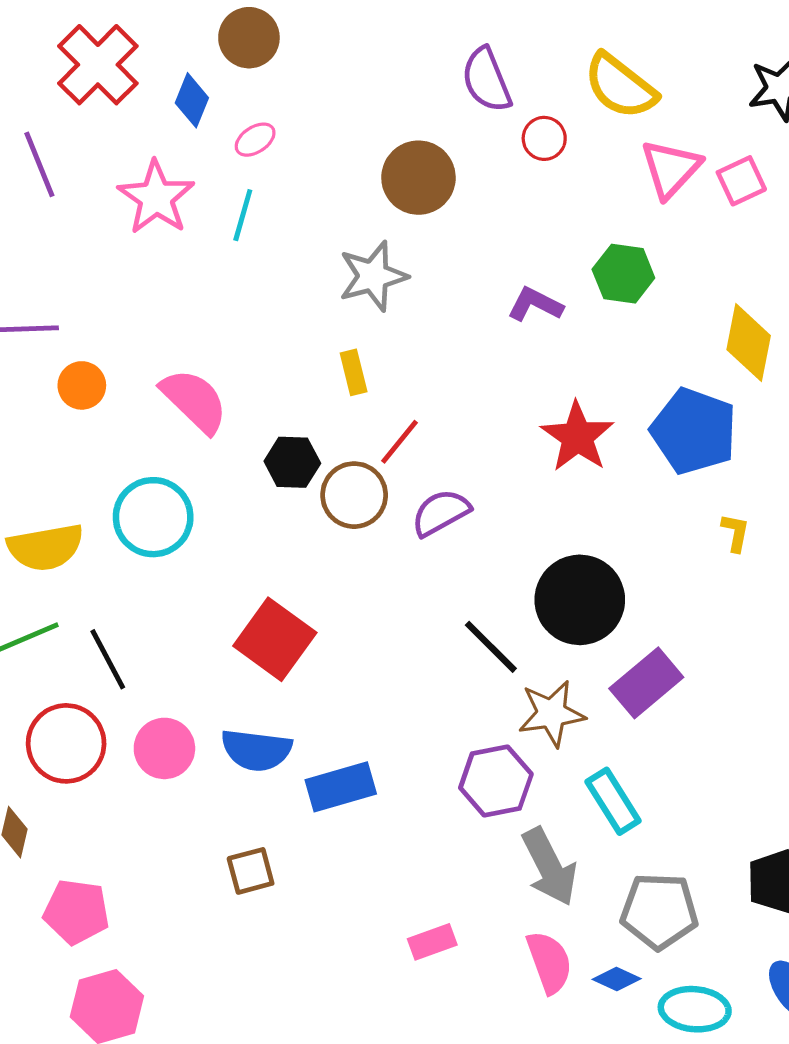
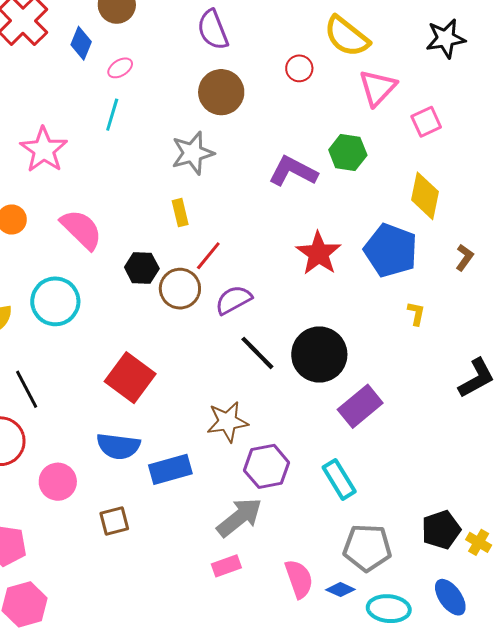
purple semicircle: (486, 80) -> (213, 30), moved
pink square: (741, 181) -> (426, 122), moved
pink star: (156, 198) -> (44, 150), moved
purple L-shape: (535, 304) -> (293, 171), size x1.4
black line: (491, 647) -> (257, 353), moved
brown star: (552, 714) -> (227, 422), moved
pink circle: (164, 748) -> (58, 482), moved
gray arrow: (549, 867) -> (239, 517), moved, turned -102

